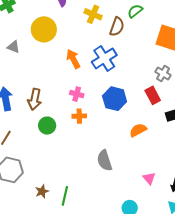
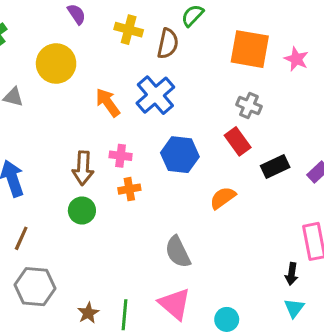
brown arrow: (35, 99) -> (83, 168), moved
pink triangle: (149, 178) -> (175, 304), moved, size x1.6

